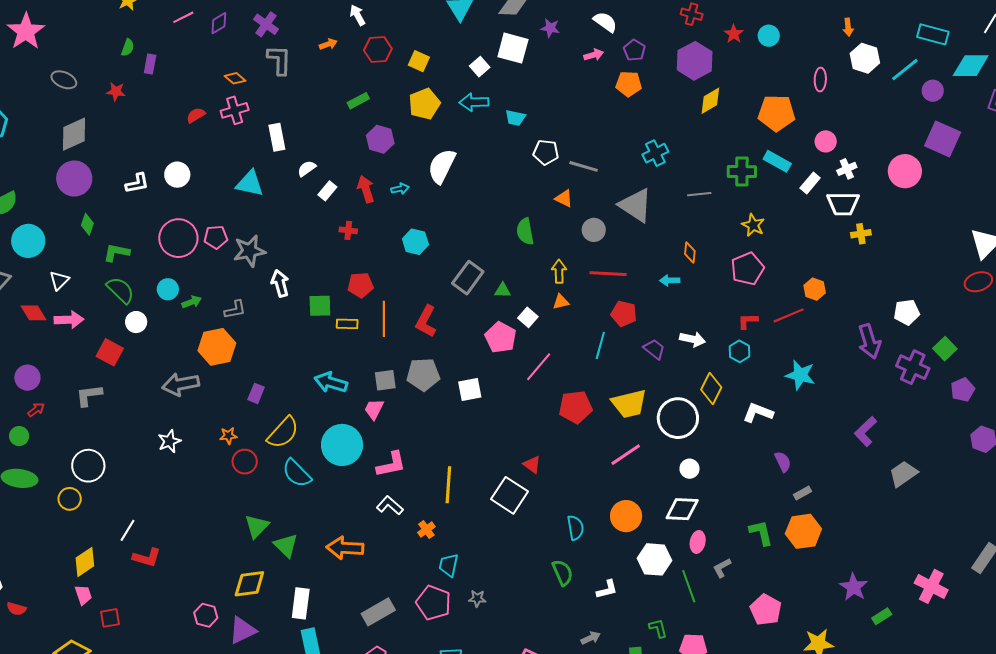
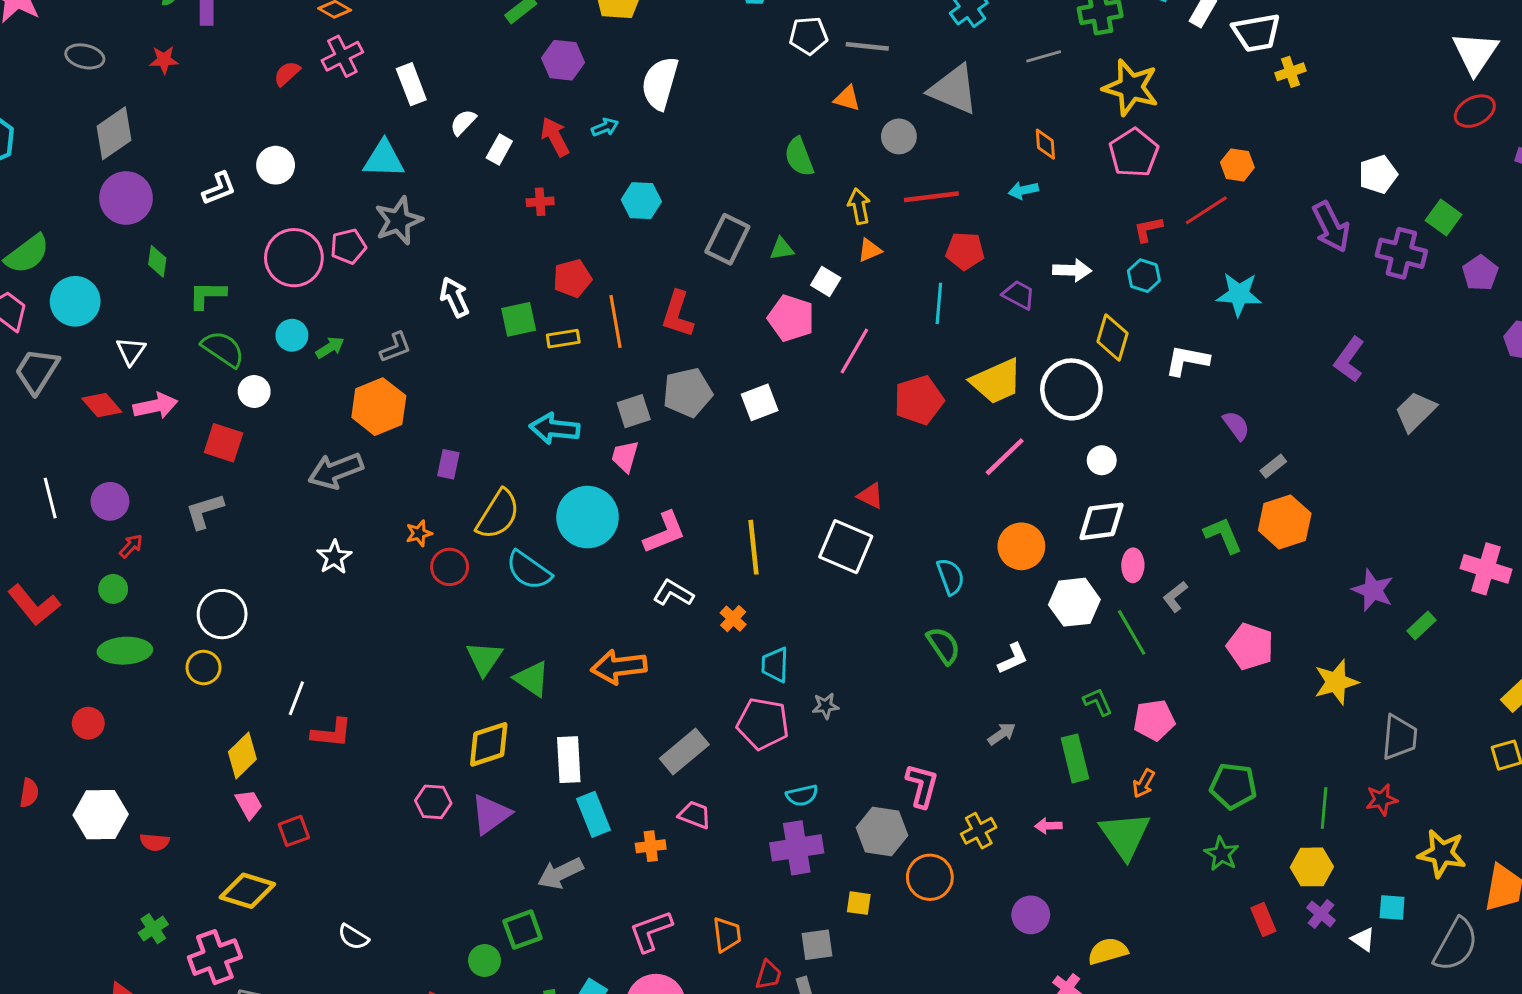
yellow star: (753, 225) -> (1131, 87), size x1.6
gray star: (249, 251) -> (399, 221), moved

